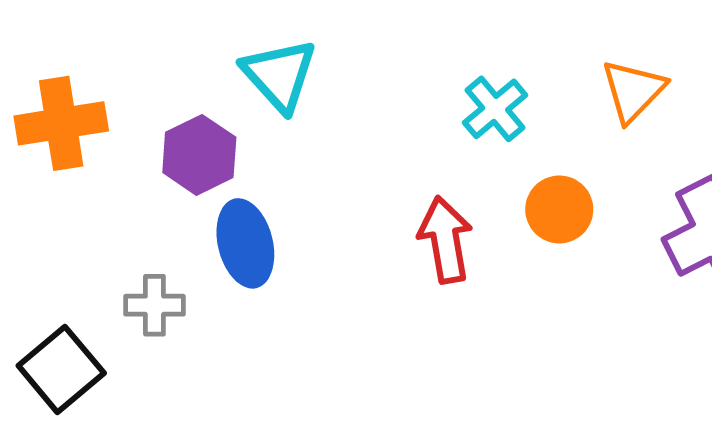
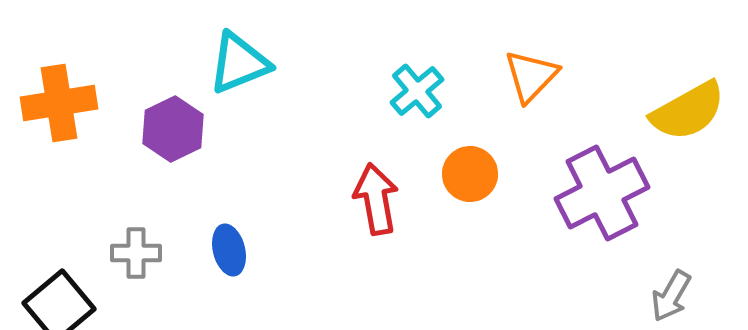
cyan triangle: (279, 75) -> (239, 63), turned 50
blue ellipse: (245, 243) -> (229, 250), moved, size x0.7

